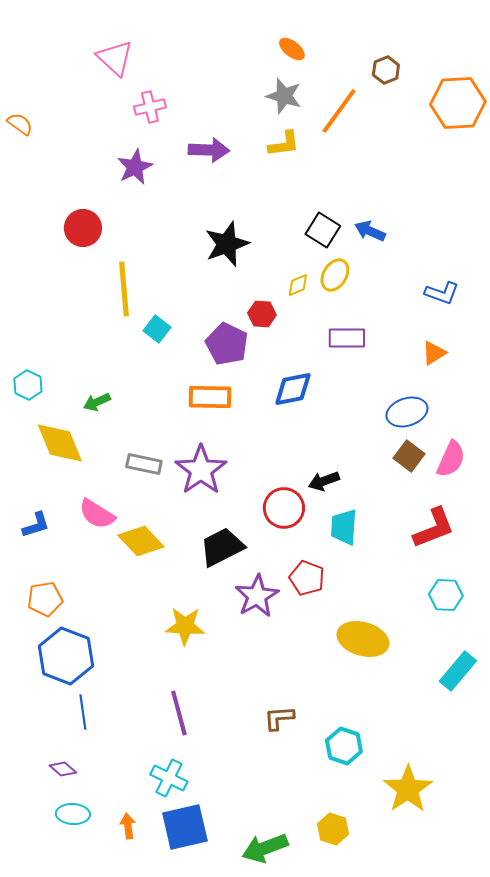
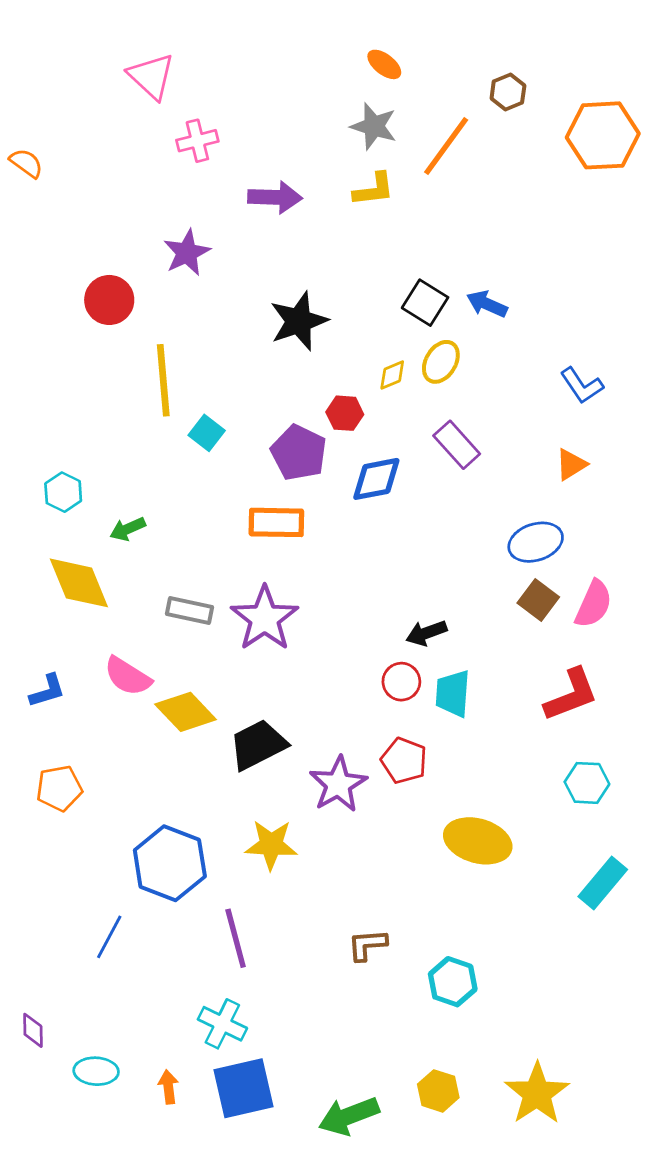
purple star: (135, 167) -> (187, 253), moved
blue L-shape: (442, 293) -> (582, 386), turned 36
purple rectangle: (347, 338) -> (457, 445), turned 48
cyan hexagon: (28, 385) -> (63, 492), moved
blue diamond: (293, 389) -> (376, 479), moved
red circle: (284, 508) -> (401, 682), moved, size x0.7
black trapezoid: (222, 547) -> (258, 745), moved
yellow star: (185, 626) -> (271, 845), moved
blue hexagon: (66, 656) -> (170, 863), moved
blue line: (83, 712) -> (109, 937), turned 36
purple diamond: (63, 769) -> (33, 1030), moved, turned 48
yellow star: (408, 789) -> (537, 1094), moved

